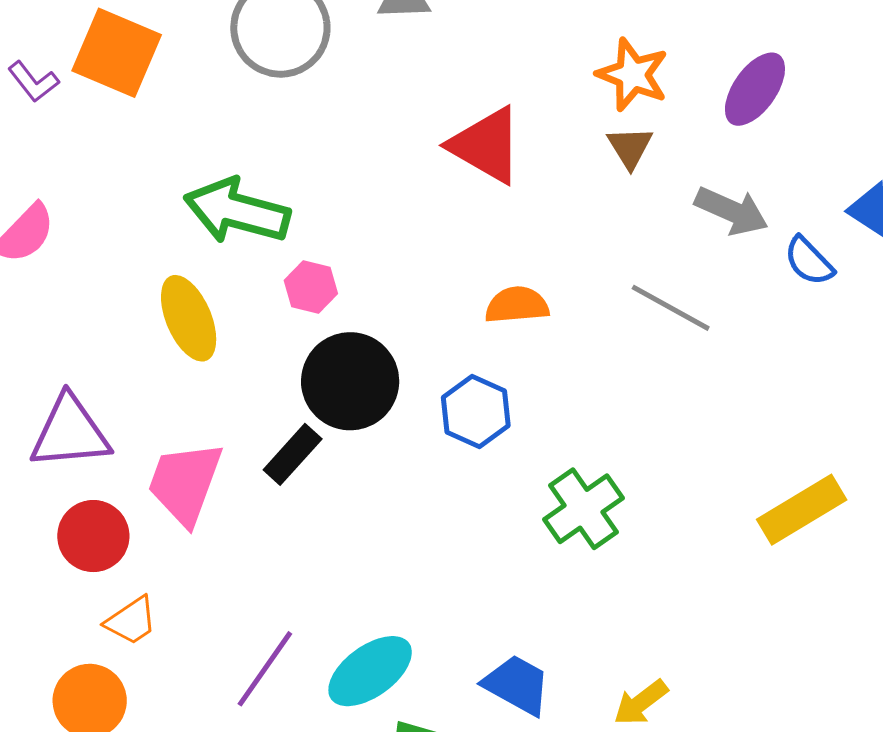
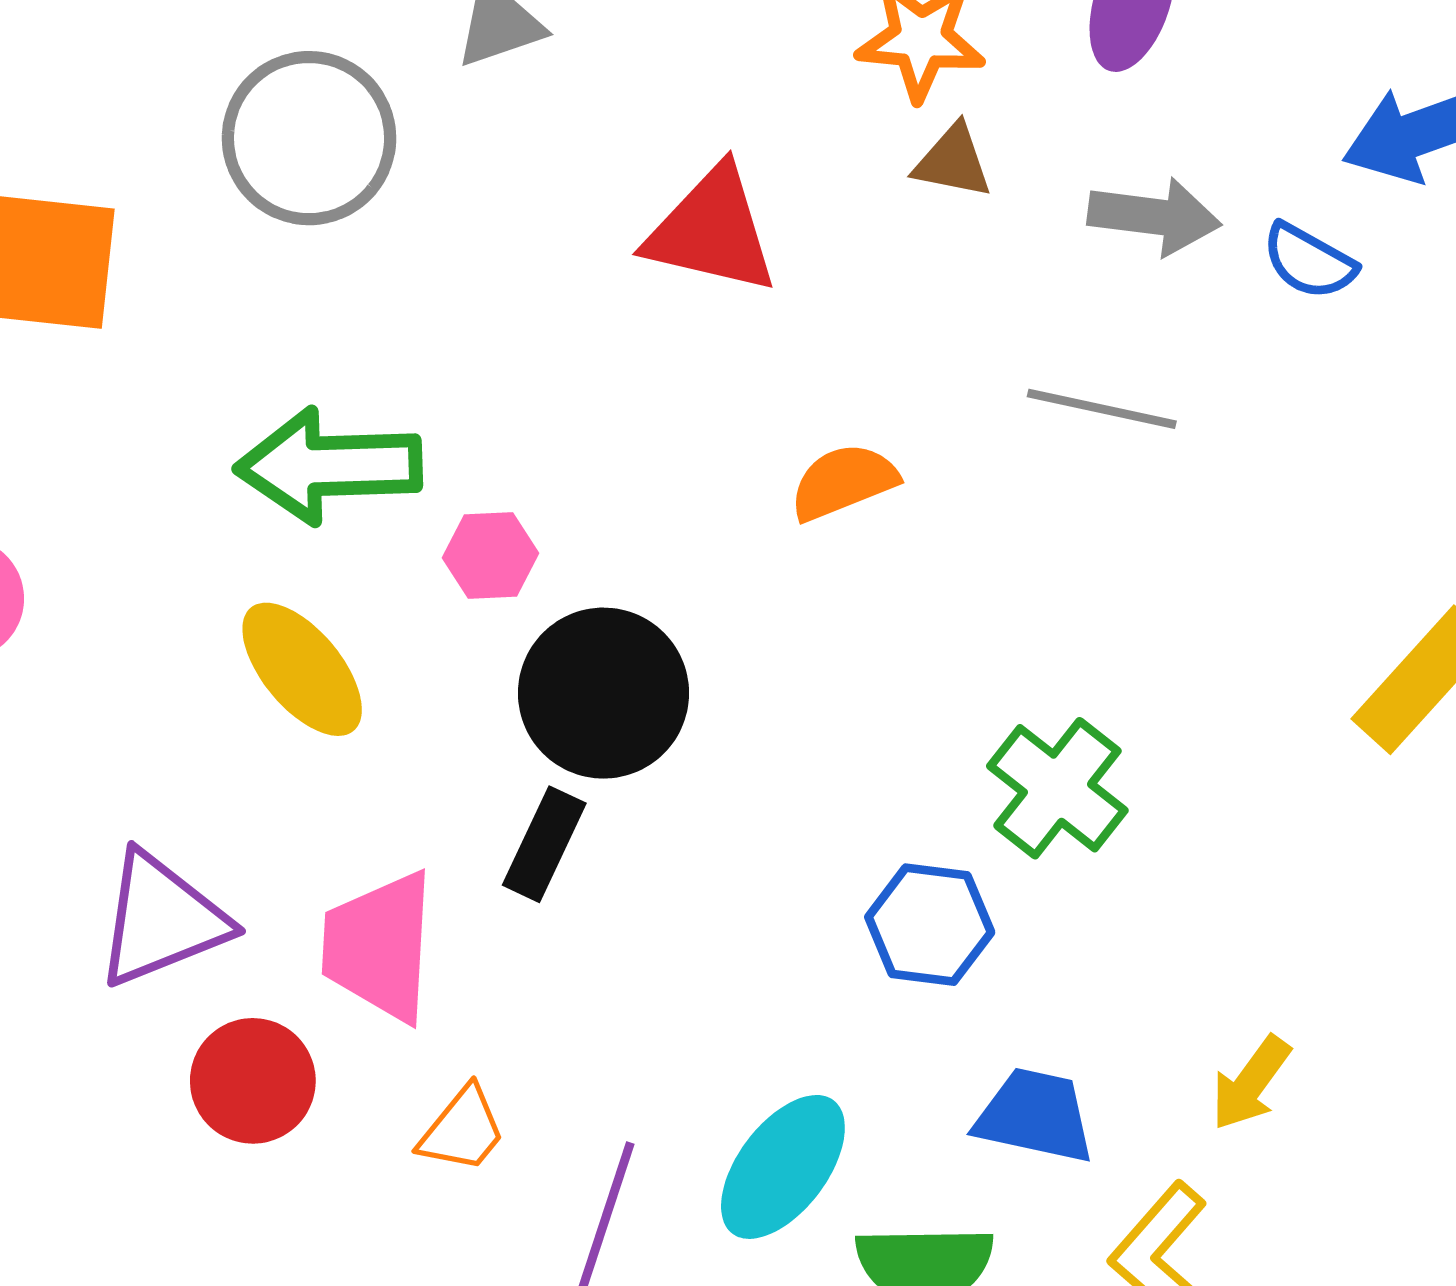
brown triangle: (630, 147) -> (953, 161), turned -30
blue hexagon: (476, 412) -> (930, 925), moved
orange trapezoid: (131, 621) -> (462, 1130), moved

